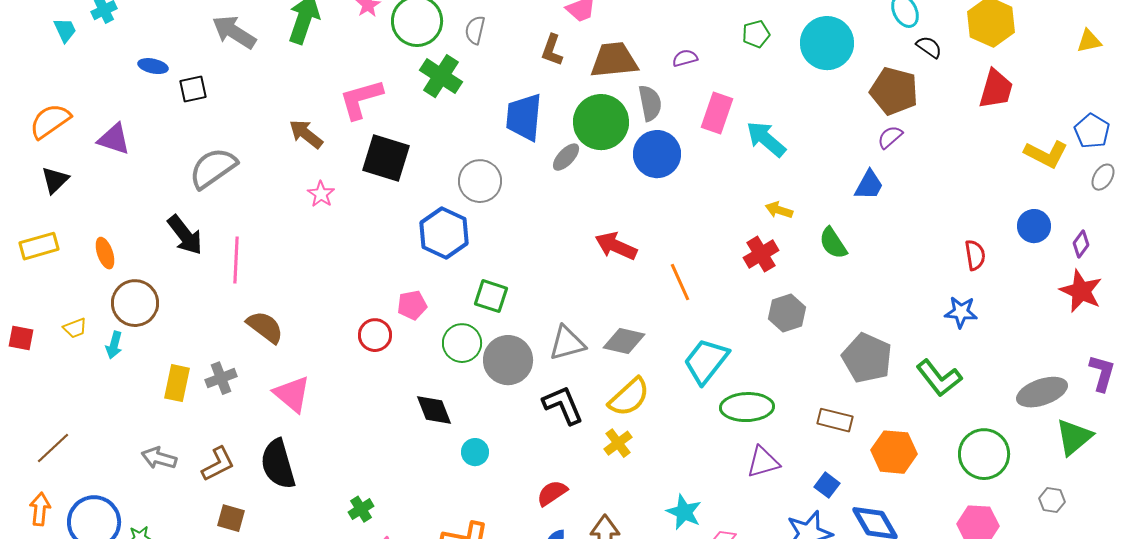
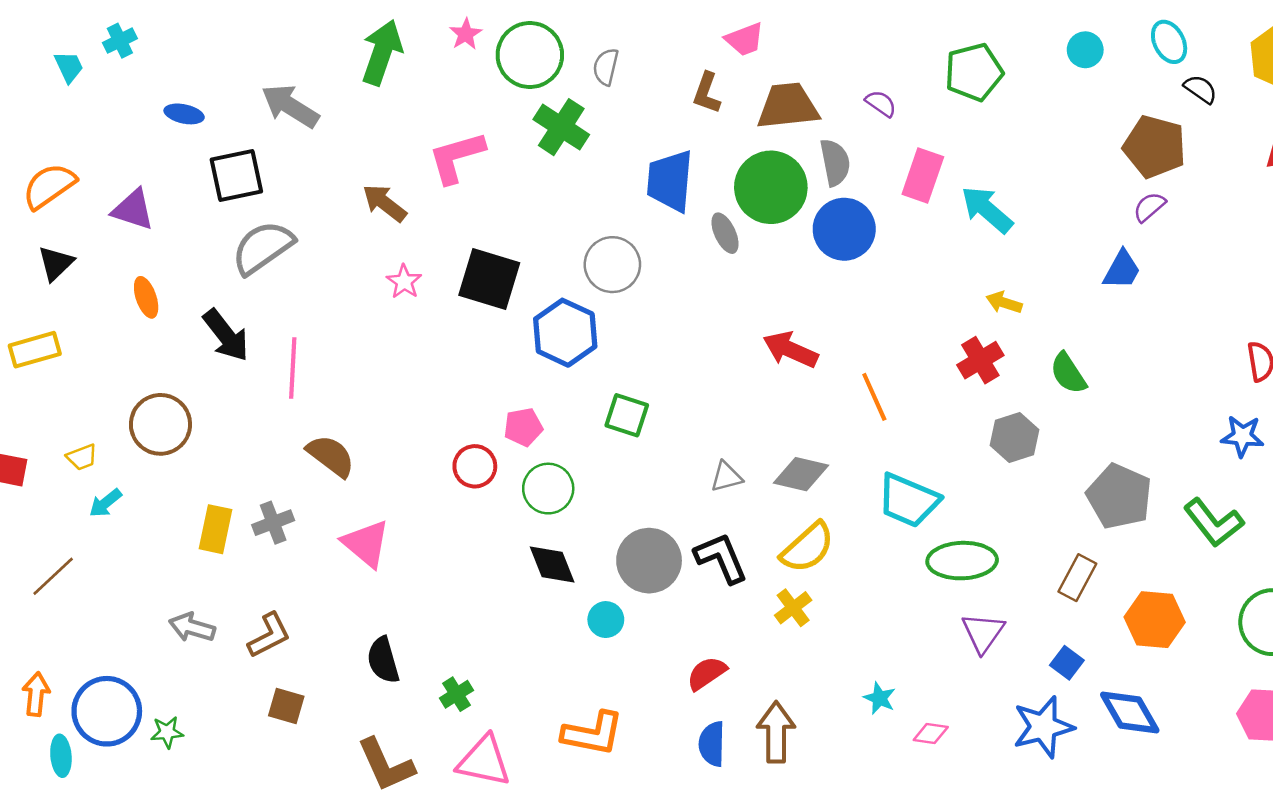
gray arrow: (234, 32) -> (290, 106), moved
green pentagon: (756, 34) -> (974, 72), size x1.6
cyan circle: (827, 43) -> (1085, 50), moved, size x0.5
purple semicircle: (685, 58) -> (881, 103), turned 50
black square: (193, 89) -> (236, 176), moved, size x1.5
gray ellipse: (566, 157) -> (725, 233), turned -68
black square: (386, 158) -> (489, 279), moved
green semicircle: (833, 243) -> (1068, 373), moved
orange ellipse: (105, 253) -> (146, 297), moved
green circle: (462, 343) -> (548, 489), moved
gray triangle: (567, 343) -> (726, 477), size x0.7
cyan arrow: (114, 345) -> (105, 503), moved, turned 36
gray circle: (508, 360) -> (649, 561), moved
cyan trapezoid: (706, 361) -> (908, 500), turned -105
brown rectangle: (835, 420) -> (1077, 578), turned -76
brown line: (53, 448) -> (53, 576), moved
purple triangle: (763, 462) -> (983, 633), turned -39
black semicircle: (278, 464) -> (383, 660), moved, size x0.7
cyan star: (684, 512) -> (880, 698), size x0.7

